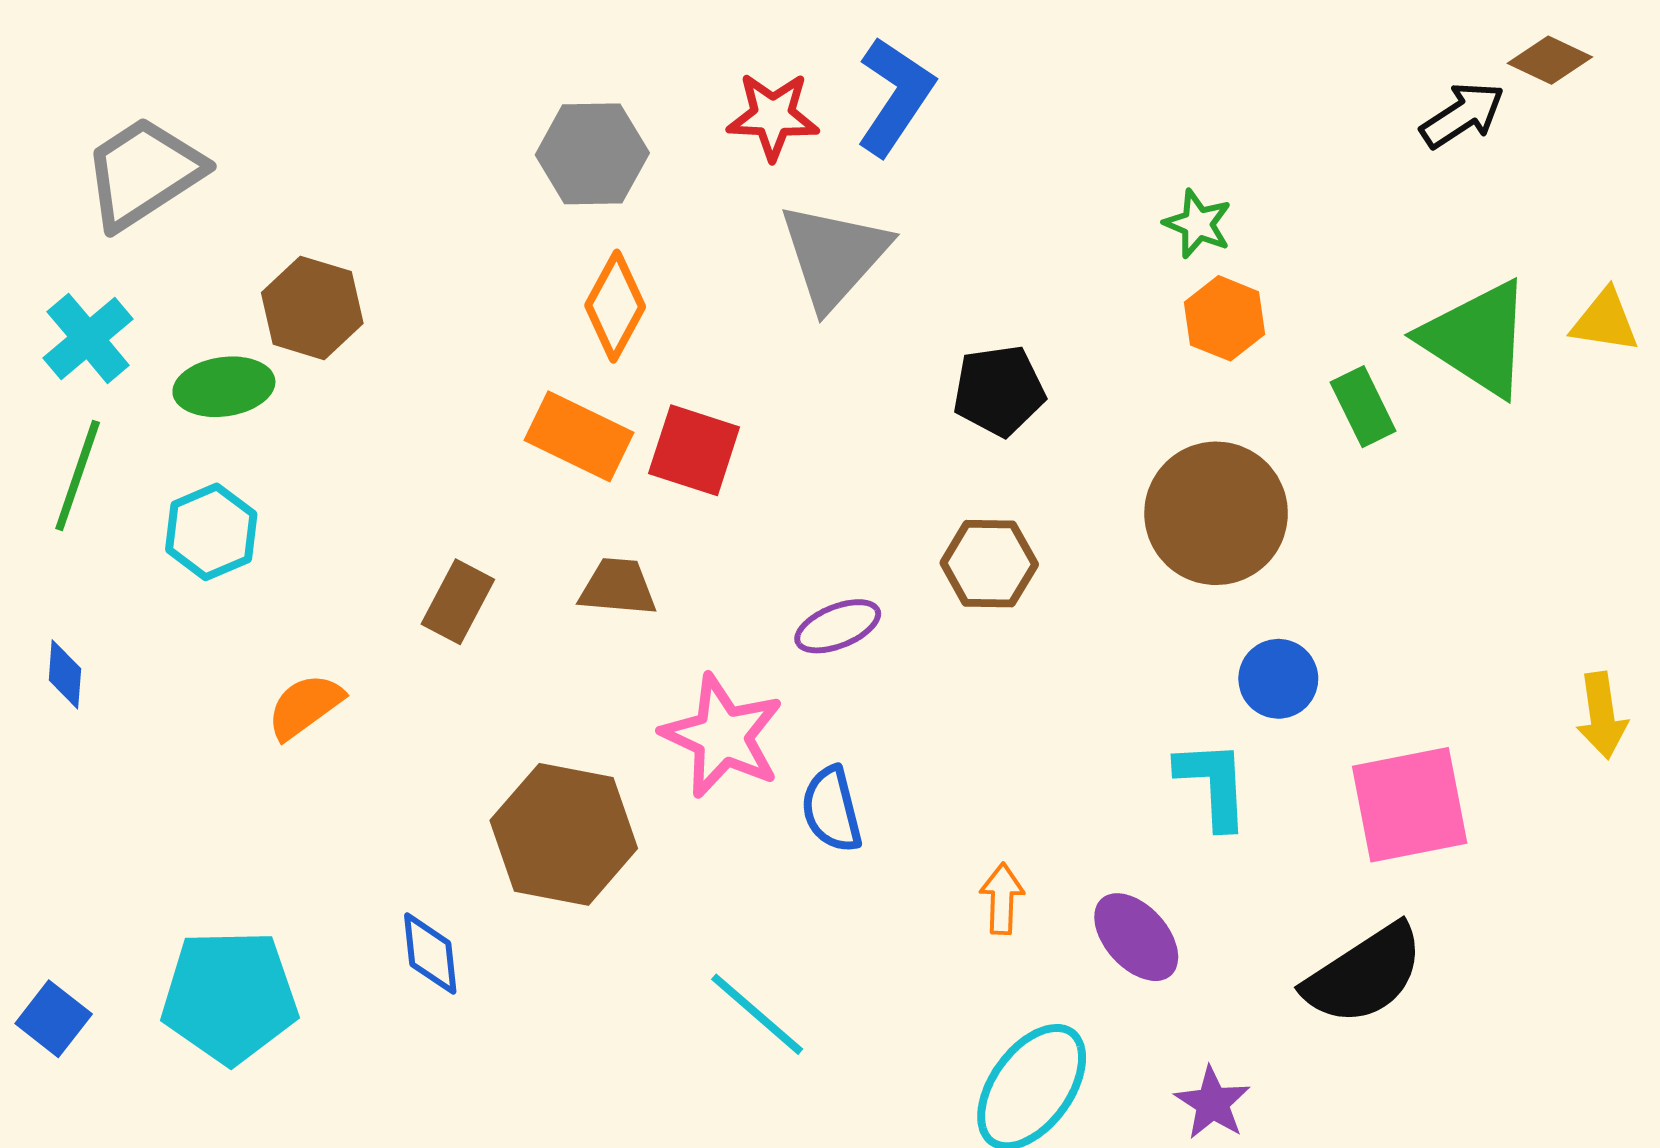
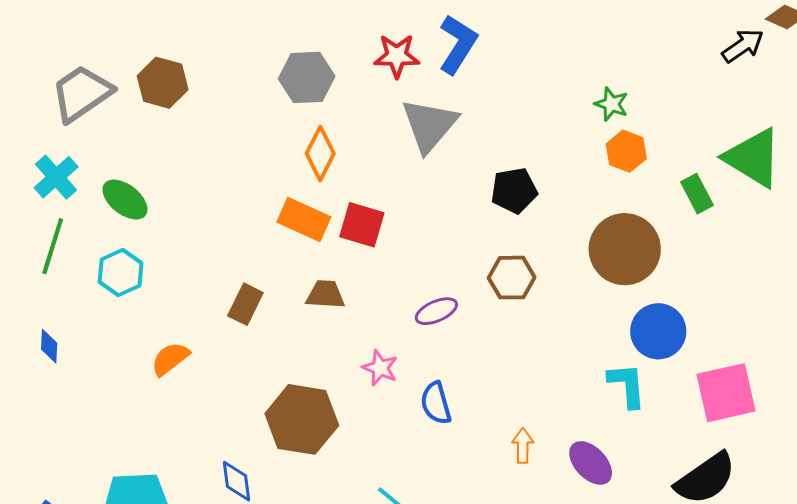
brown hexagon: (312, 308) -> (163, 83), moved
green ellipse: (224, 387) -> (125, 200), turned 48
blue circle: (1278, 679) -> (658, 331), size x1.4
pink star: (722, 736) -> (380, 368), size x0.6

